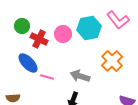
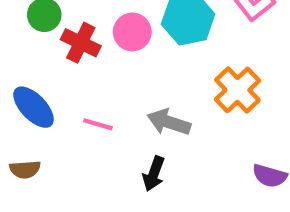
blue ellipse: (28, 63) -> (34, 107), moved

